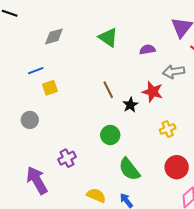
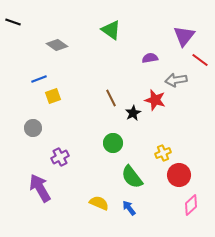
gray diamond: (54, 36) -> (57, 45), turned 50
green triangle: (108, 37) -> (111, 30), moved
yellow cross: (168, 129) -> (163, 153), moved
purple cross: (67, 158) -> (60, 157), moved

